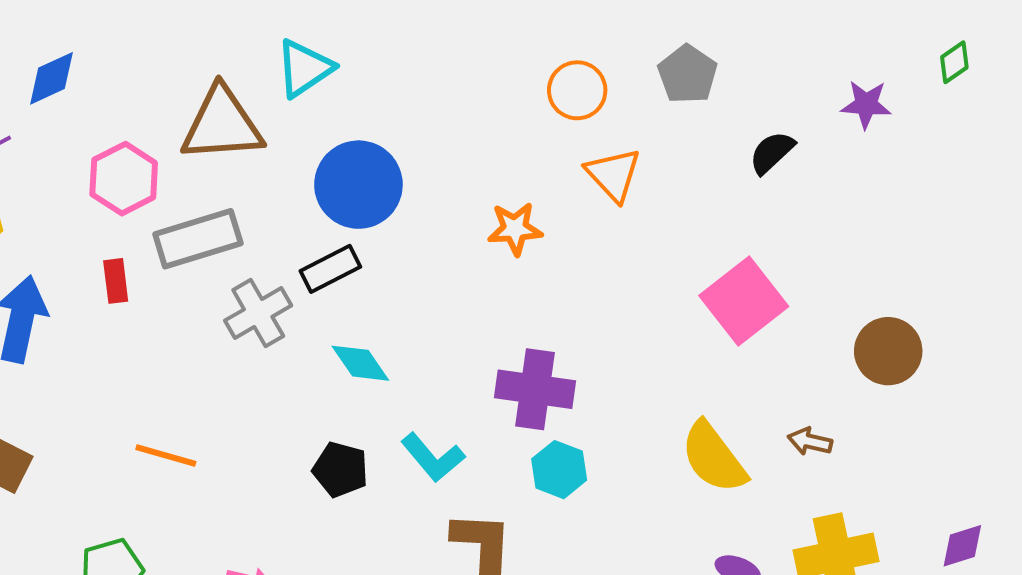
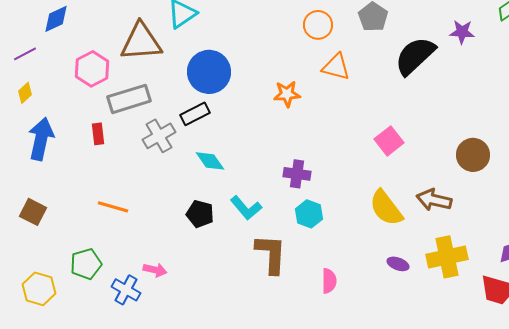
black semicircle: (772, 153) -> (415, 56), size x1.8
orange triangle: (613, 175) -> (336, 67), turned -32
red rectangle: (116, 281) -> (98, 134), moved
pink square: (744, 301) -> (389, 141), moved, size x0.7
purple cross: (535, 389) -> (297, 174), size x0.7
brown arrow: (810, 441) -> (434, 200), size x1.6

